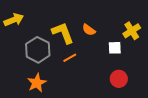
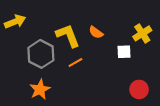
red circle: (119, 79) -> (139, 89), moved

